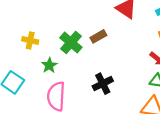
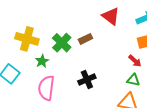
yellow cross: (30, 40) -> (27, 39), size x1.6

